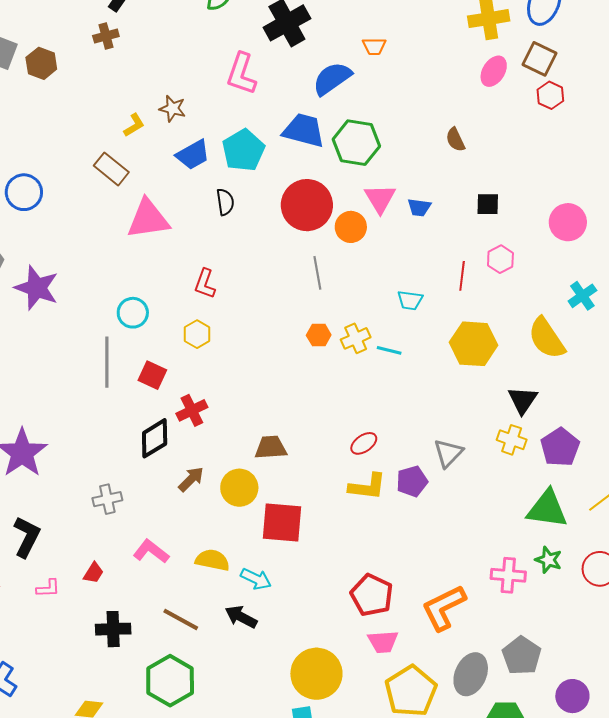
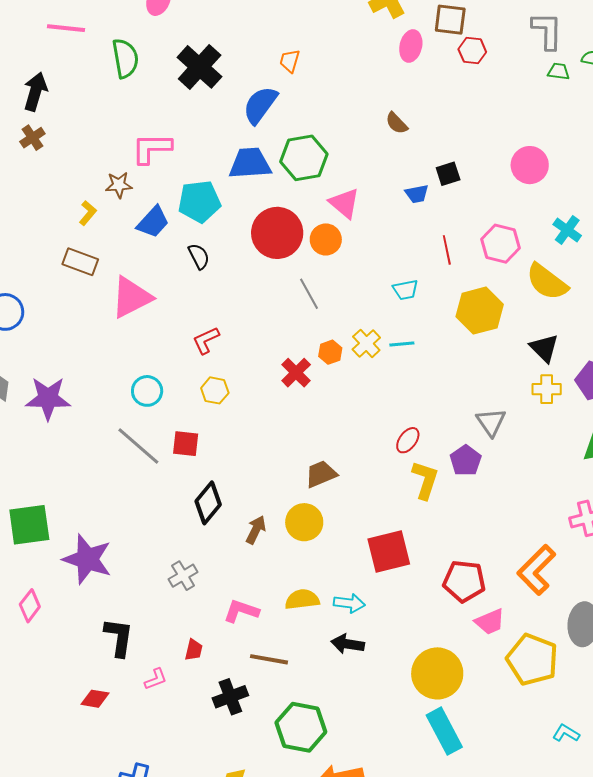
orange trapezoid: (374, 46) -> (290, 61), turned 125
pink L-shape: (241, 74) -> (152, 148), moved, turned 90
cyan pentagon: (243, 150) -> (199, 202), turned -30
blue trapezoid: (419, 207) -> (417, 194), moved
pink hexagon: (500, 259) -> (500, 244), moved, size x1.4
red L-shape: (205, 284) -> (206, 340), turned 64
gray line: (107, 362) -> (138, 446), turned -30
red cross: (192, 410) -> (296, 373), moved
yellow L-shape: (367, 487) -> (425, 480), turned -60
red square: (282, 523) -> (389, 551), moved
brown line: (181, 620) -> (269, 659), moved

